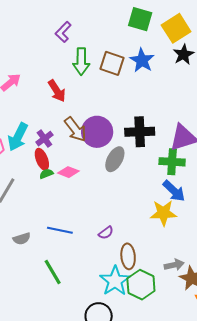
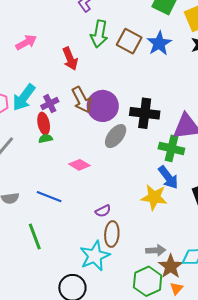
pink diamond: (68, 172) -> (79, 165), moved
purple semicircle: (106, 233) -> (103, 211), moved
green hexagon: (141, 285) -> (148, 281), moved

